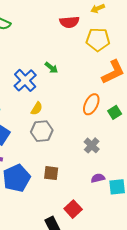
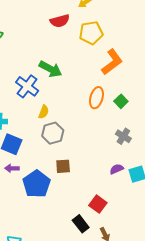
green arrow: (51, 68) -> (50, 69), size x1.6
gray cross: (92, 145) -> (123, 136), moved
brown square: (51, 173) -> (63, 166), moved

